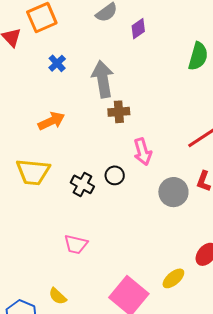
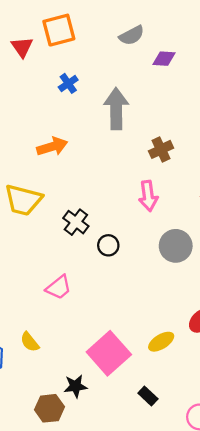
purple diamond: (138, 29) -> (164, 59), turned 30
brown cross: (119, 112) -> (161, 149), moved, turned -30
black circle: (115, 175) -> (108, 245), moved
pink trapezoid: (76, 244) -> (59, 287), turned -60

